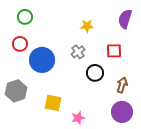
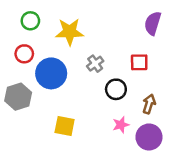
yellow star: (87, 26) -> (69, 32), moved, size x1.6
gray hexagon: (16, 91) -> (18, 97), moved
pink star: (78, 118) -> (121, 125), moved

